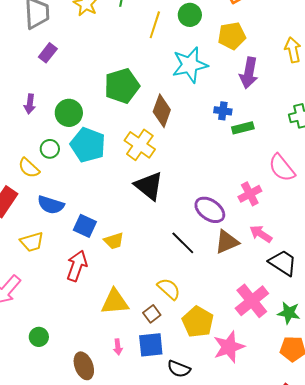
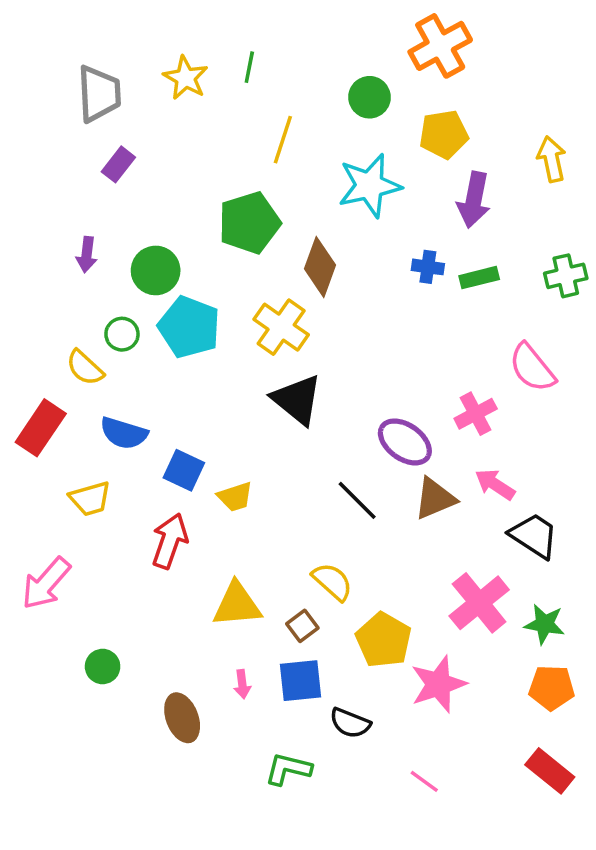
yellow line: (155, 25) -> (283, 140), moved
green rectangle: (243, 128) -> (479, 278), moved

